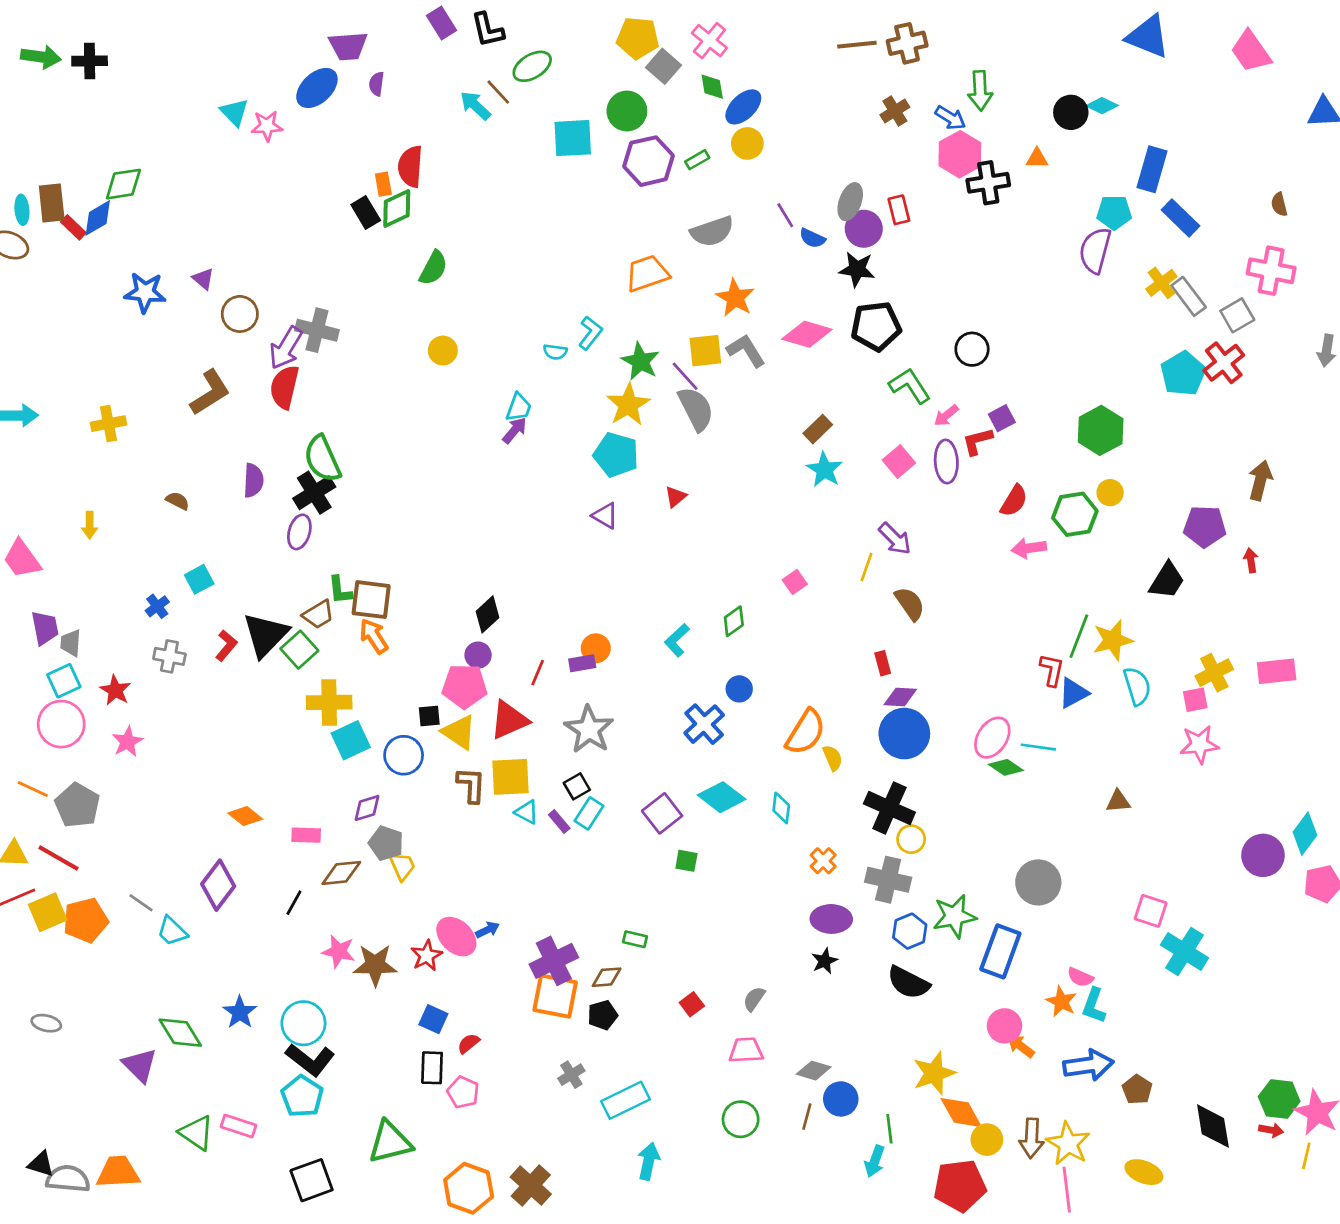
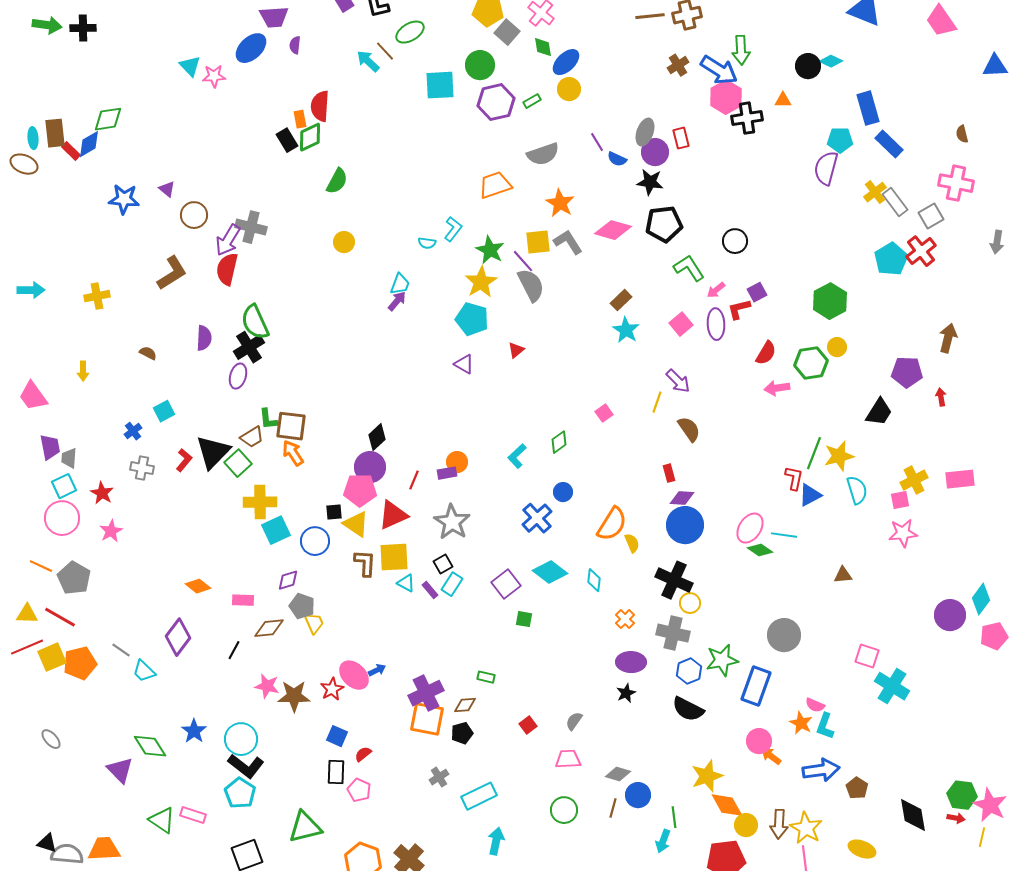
blue arrow: (950, 118) -> (719, 70), size x1.6
blue rectangle: (1152, 169) -> (868, 108), turned -32
purple circle: (478, 655) -> (370, 467), size x1.6
gray ellipse: (46, 1023) -> (51, 739), turned 35

